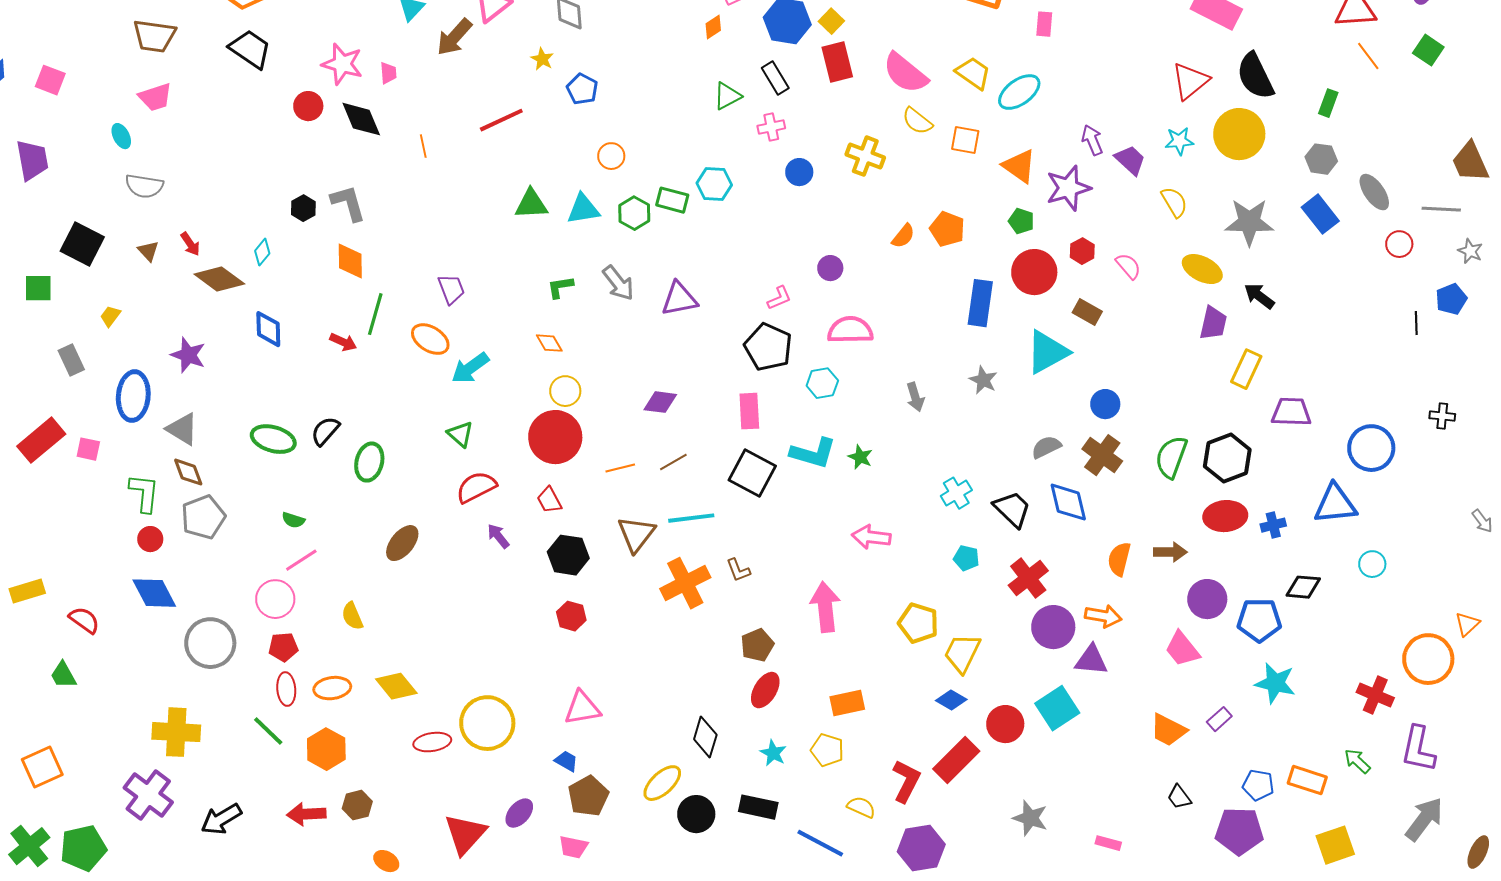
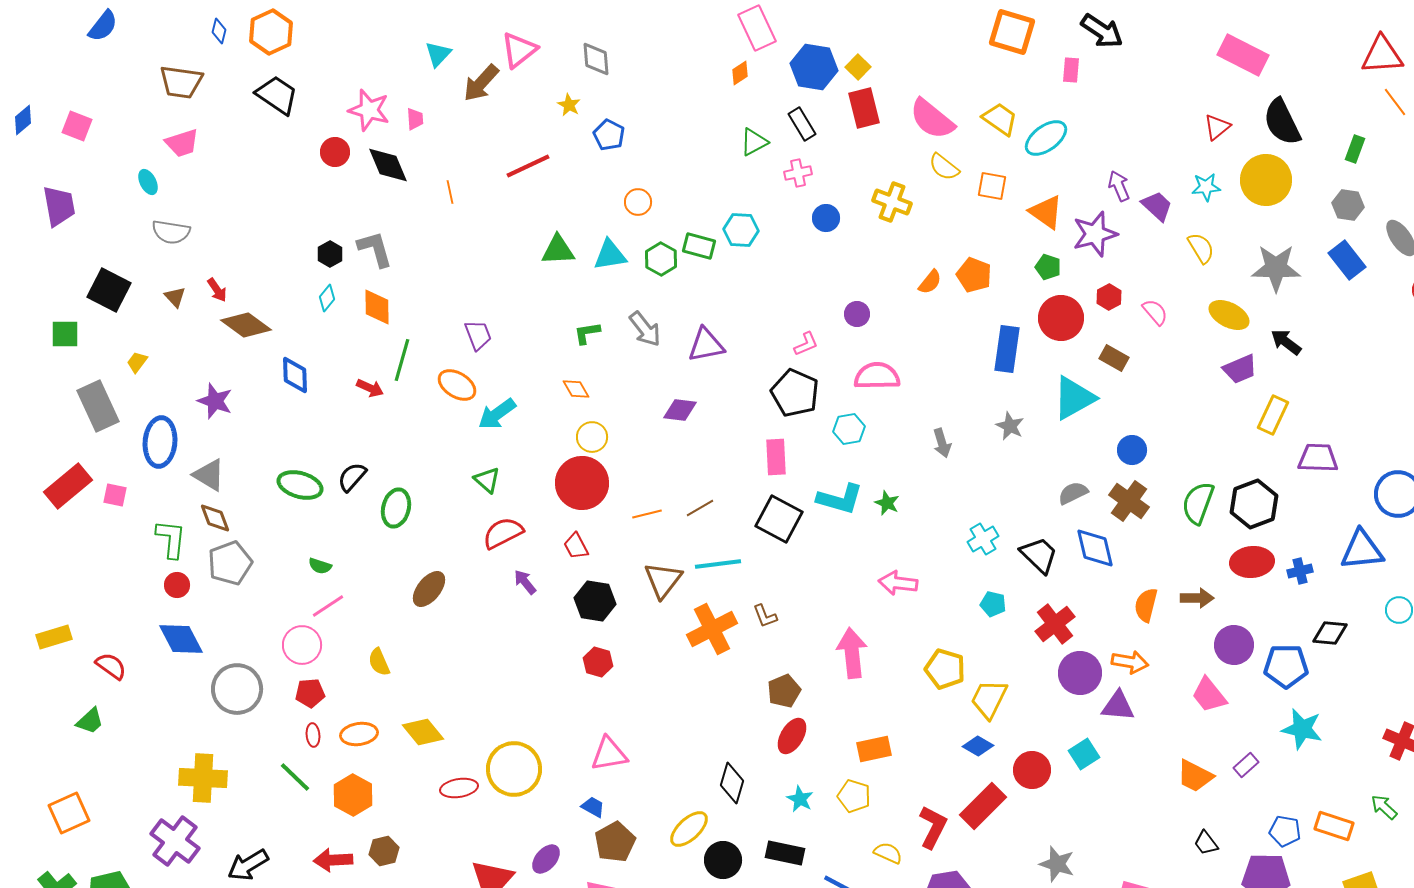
red triangle: (1190, 81) -> (1217, 127), size x0.7
cyan diamond: (262, 252) -> (327, 298), moved
purple trapezoid: (1213, 323) -> (1240, 369), turned 54
gray rectangle: (71, 360) -> (98, 406), size x1.6
purple diamond: (660, 402) -> (680, 410), moved
green trapezoid: (63, 675) -> (90, 721), turned -104
red ellipse: (286, 689) -> (313, 735), size x0.7
cyan square: (1057, 708) -> (1084, 754), size x0.7

